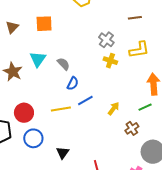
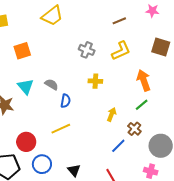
brown line: (135, 18) -> (119, 21), moved
yellow cross: (110, 61) -> (95, 81), moved
blue line: (85, 100) -> (118, 146), moved

